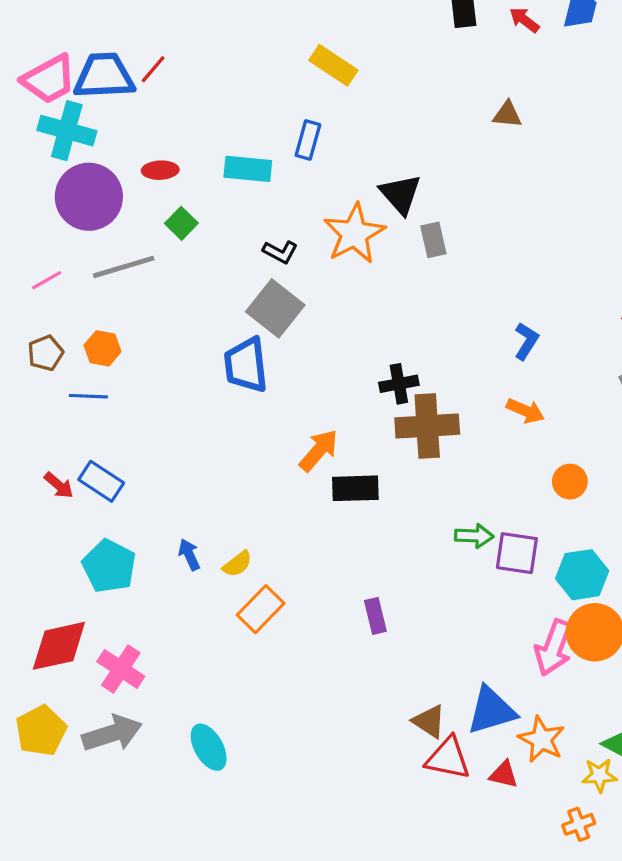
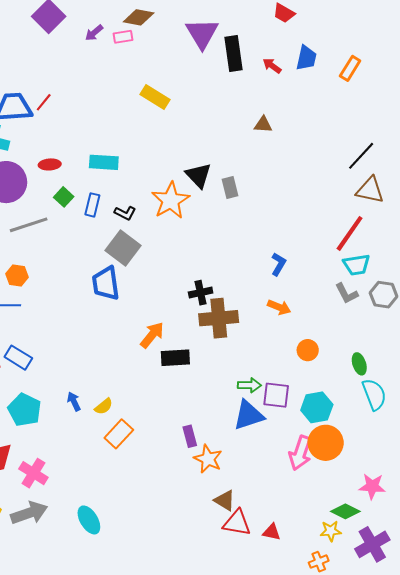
blue rectangle: (308, 140) -> (92, 205), moved
gray rectangle: (433, 240) -> (230, 187), moved
blue triangle: (491, 710) -> (248, 415), moved
orange star: (542, 739) -> (208, 459), moved

